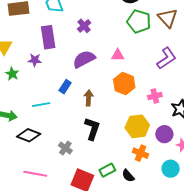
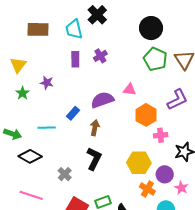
purple rectangle: (48, 37) -> (75, 59), moved, size x0.7
purple semicircle: (84, 59) -> (102, 100), moved
orange hexagon: (124, 84) -> (146, 115), moved
orange cross: (141, 153) -> (147, 189), moved

